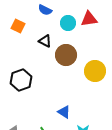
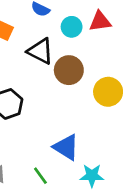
black triangle: (45, 41) -> (40, 51), size x1.5
blue triangle: (64, 112) -> (66, 147), size x1.5

